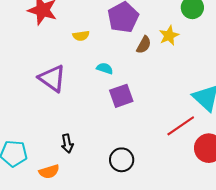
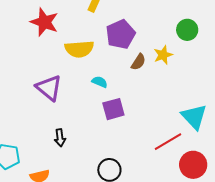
yellow semicircle: (81, 36) -> (79, 49), size x1.8
black arrow: (67, 144) -> (60, 138), moved

